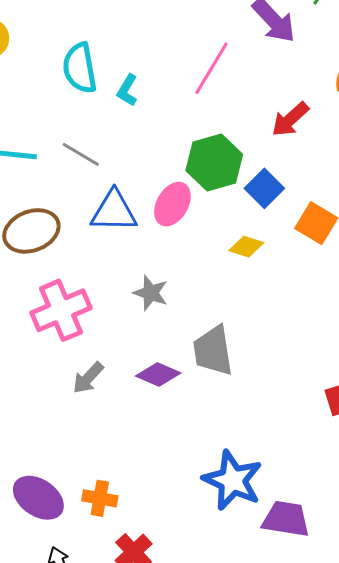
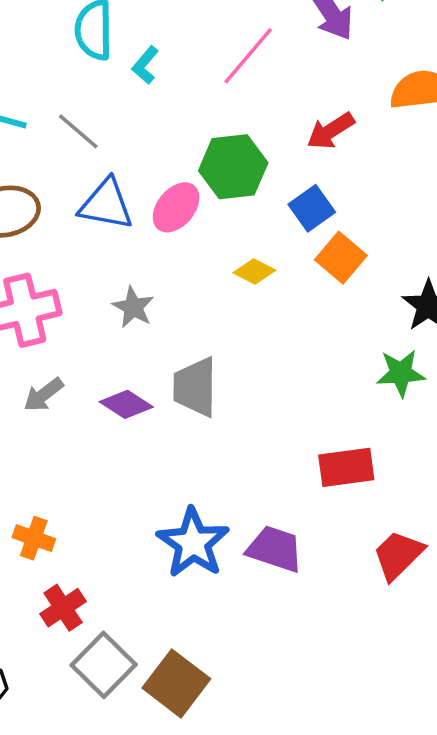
blue square: (264, 188) -> (312, 208), moved
purple trapezoid: (286, 519) -> (275, 549), moved

